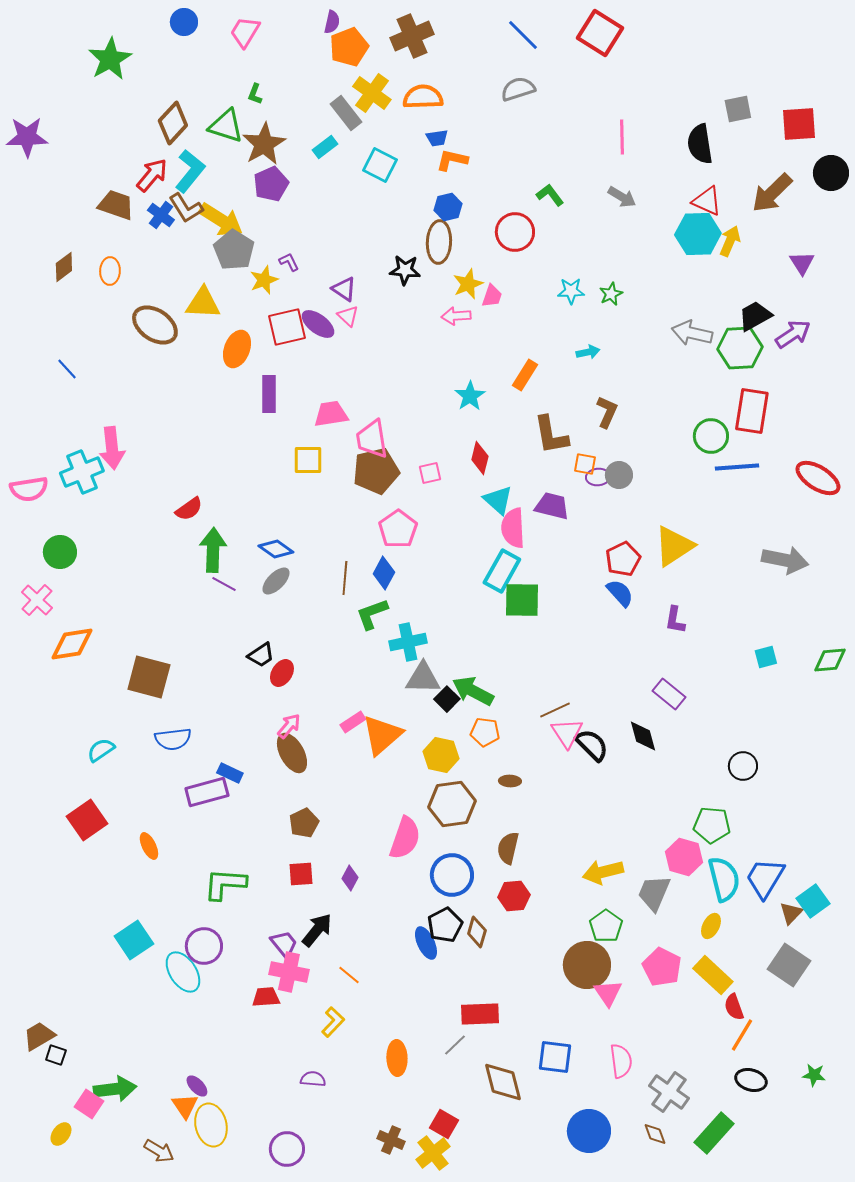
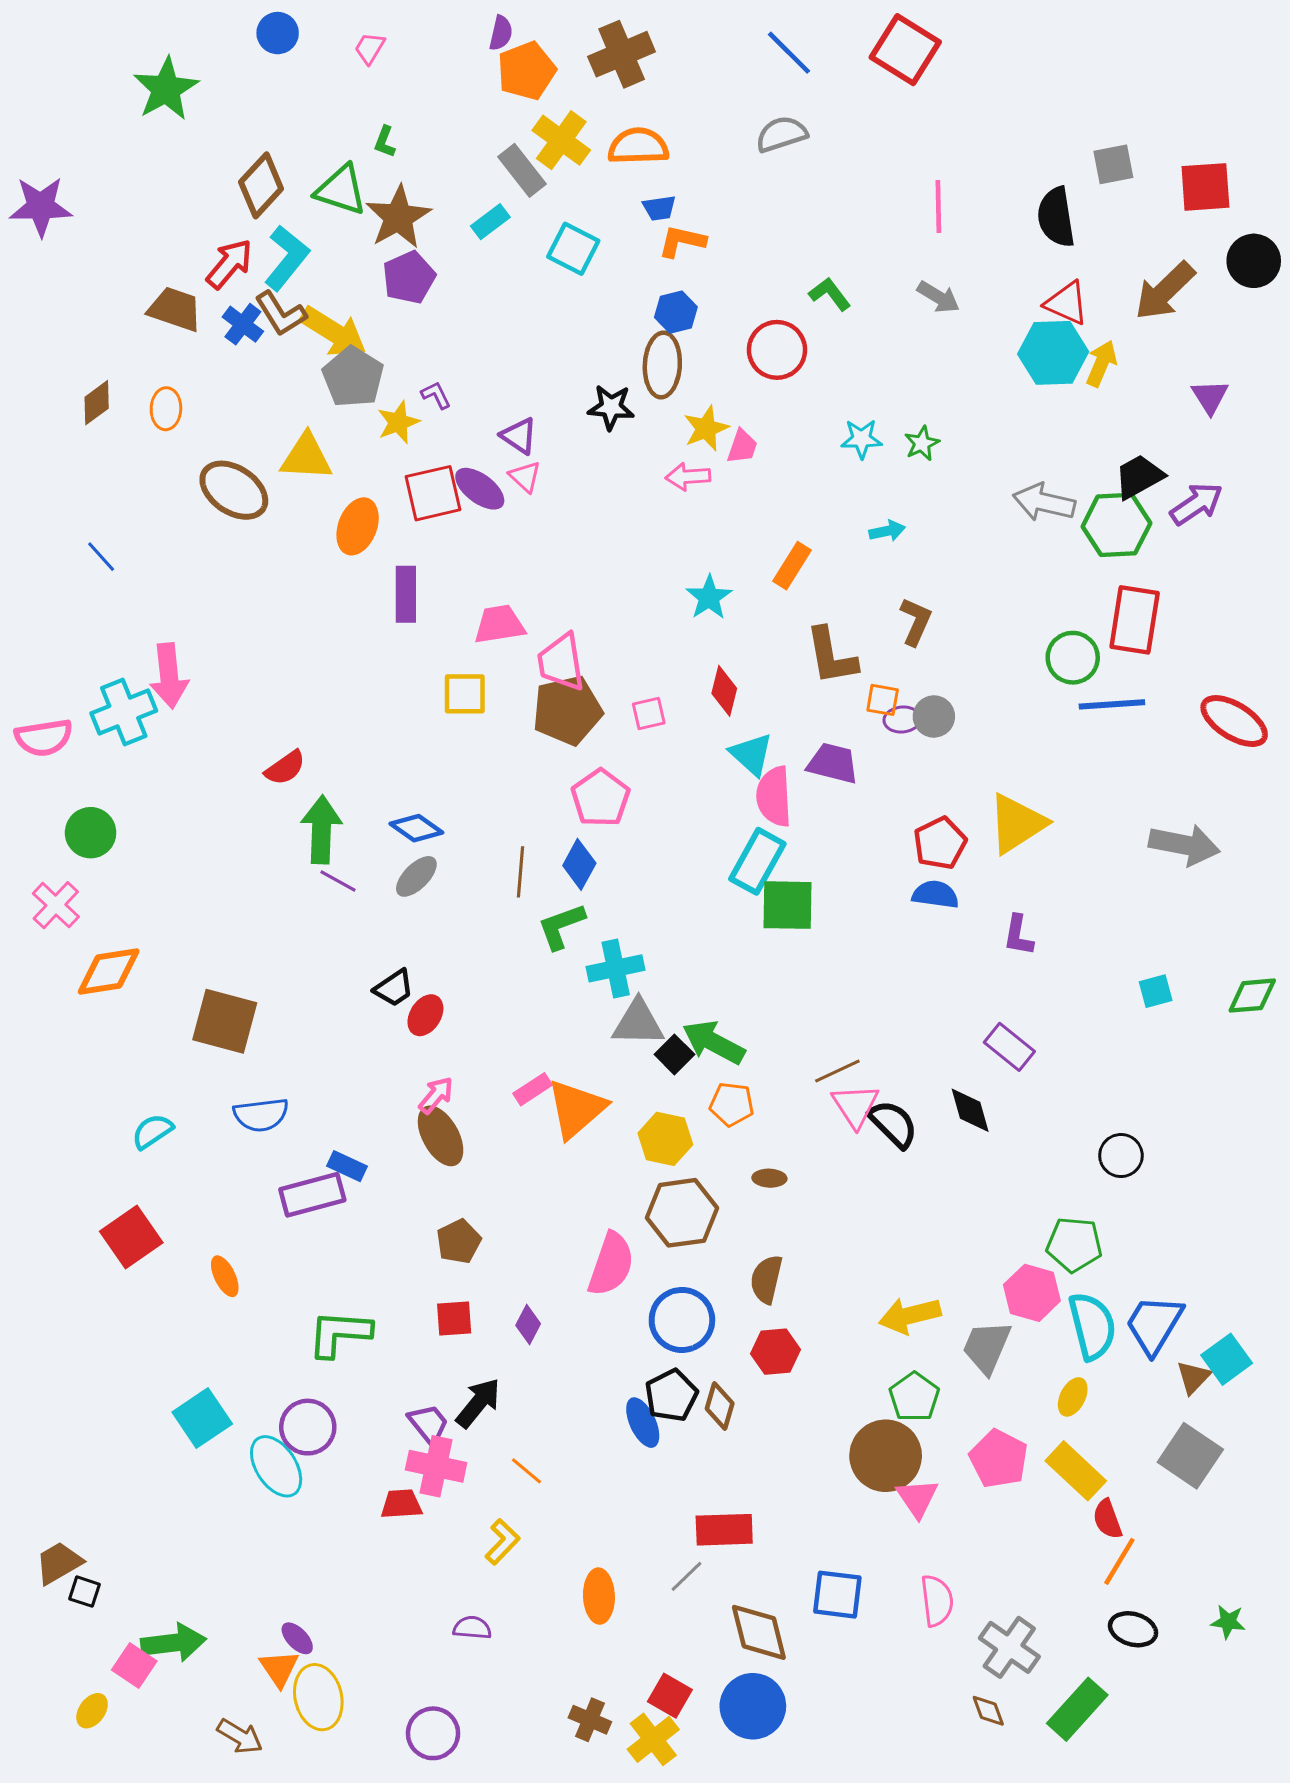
pink trapezoid: (245, 32) -> (370, 48), size x0.7
blue semicircle: (620, 593) -> (935, 895), turned -40
blue circle: (589, 1131) -> (753, 1706), moved

